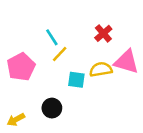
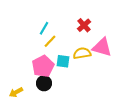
cyan line: (52, 37) -> (44, 28), turned 64
pink pentagon: (21, 67) -> (43, 66), moved

